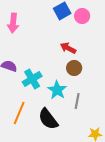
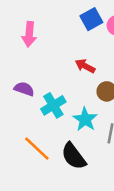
red arrow: (68, 48) -> (85, 66), moved
orange line: (19, 113) -> (37, 149), turned -70

